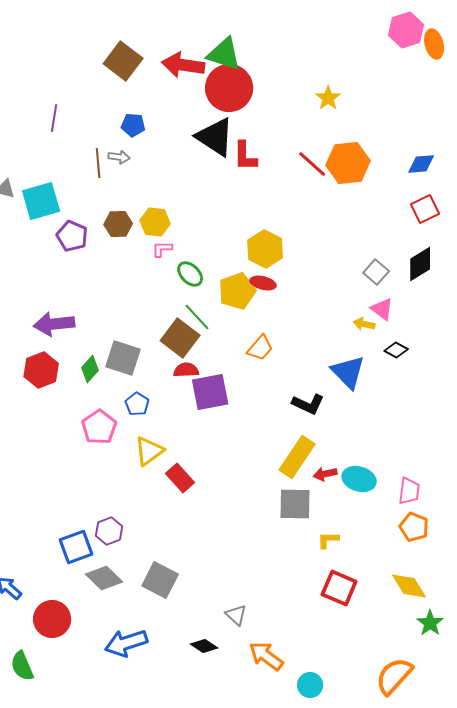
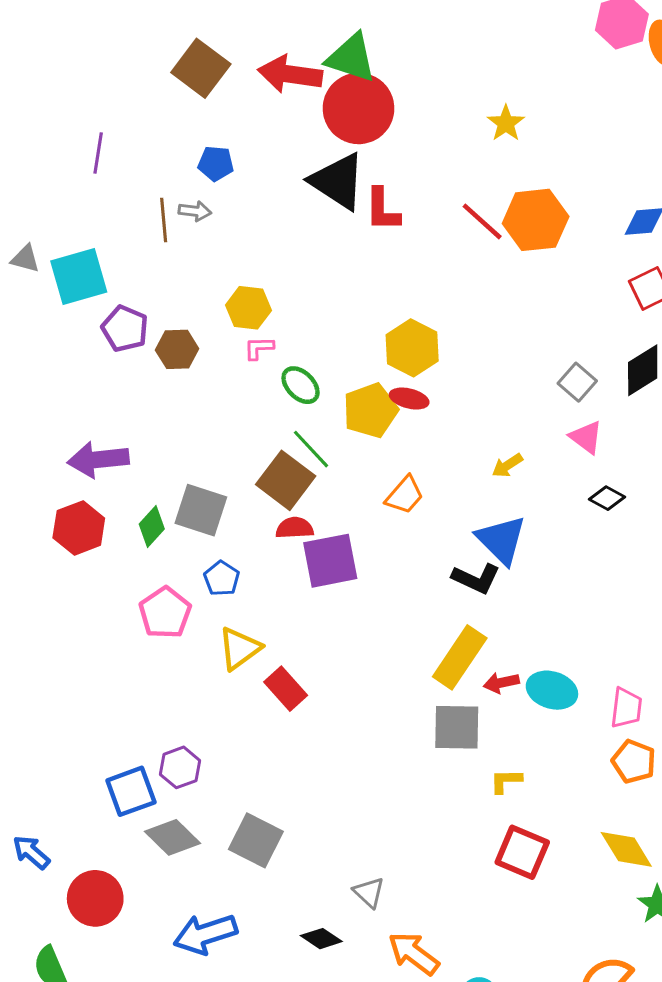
brown hexagon: (118, 224) -> (177, 349), moved
yellow arrow: (364, 324) -> (507, 465), moved, turned -45
blue triangle: (348, 372) -> (501, 540), moved

